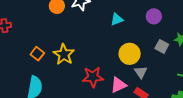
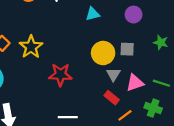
gray square: (162, 46) -> (127, 49), moved, turned -32
pink triangle: (118, 85) -> (135, 83), moved

